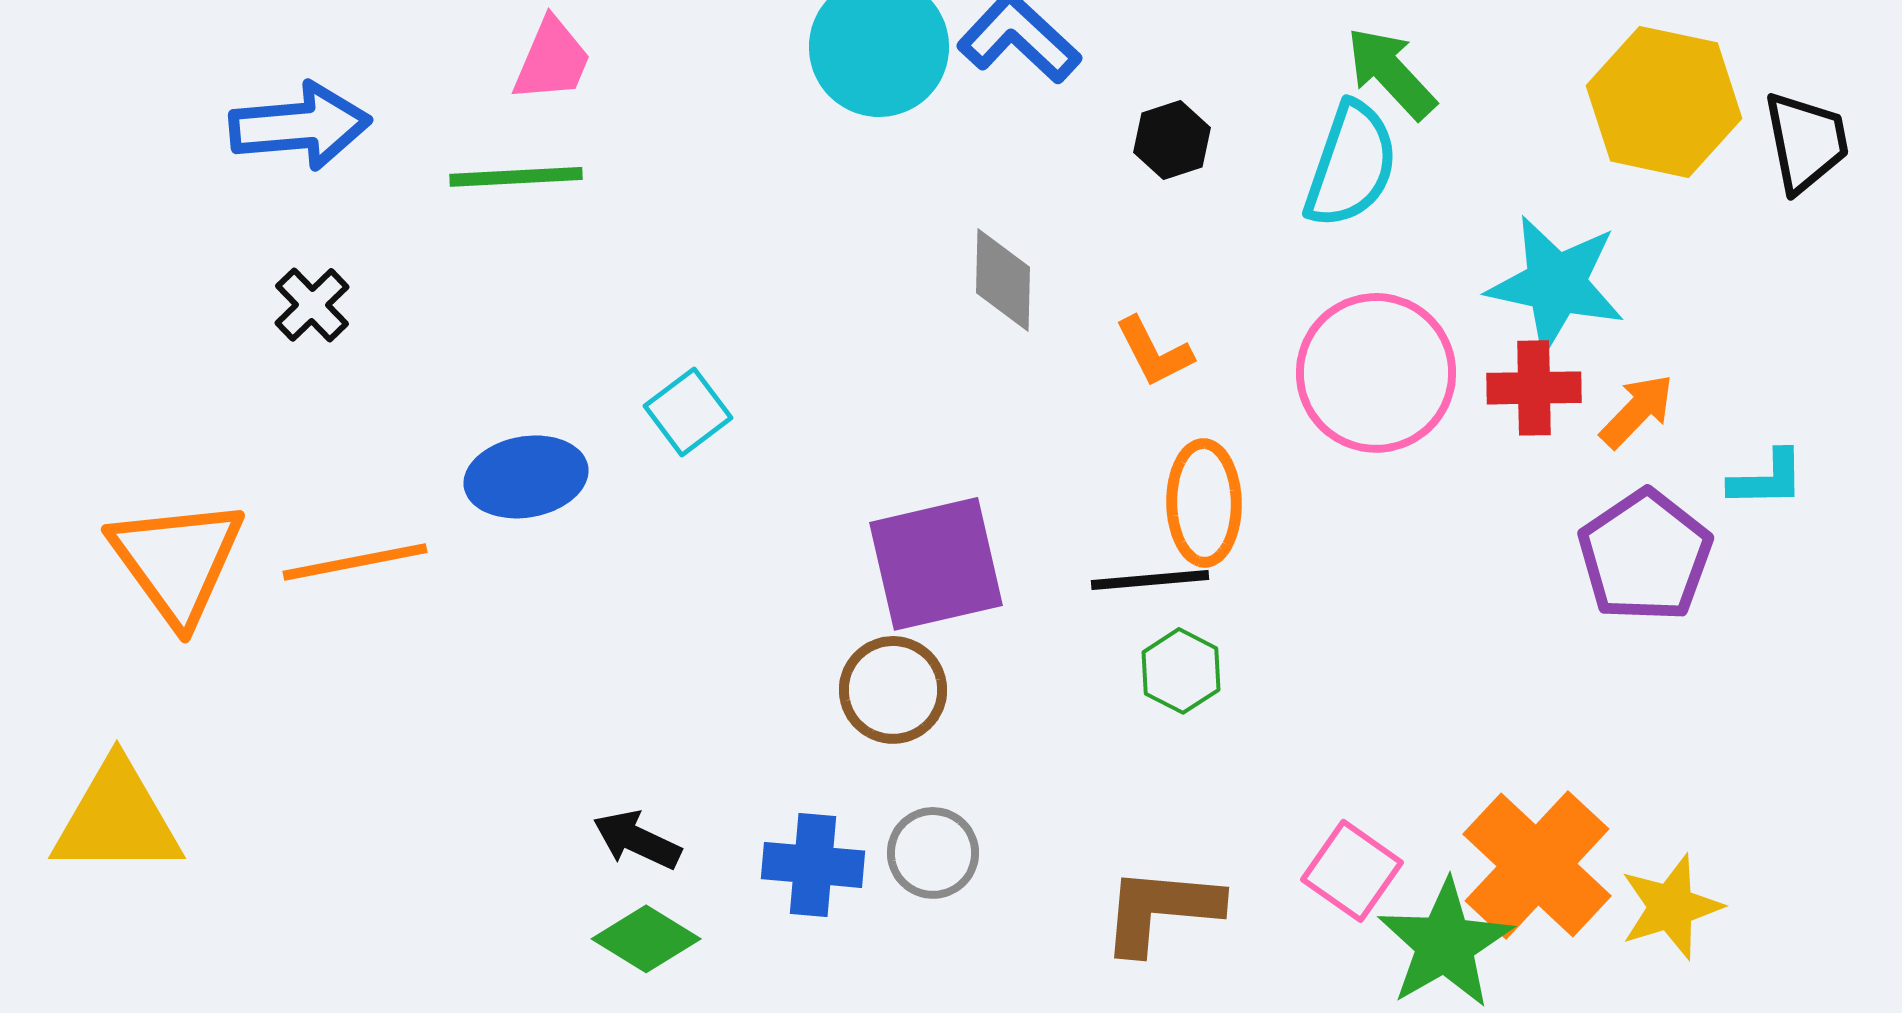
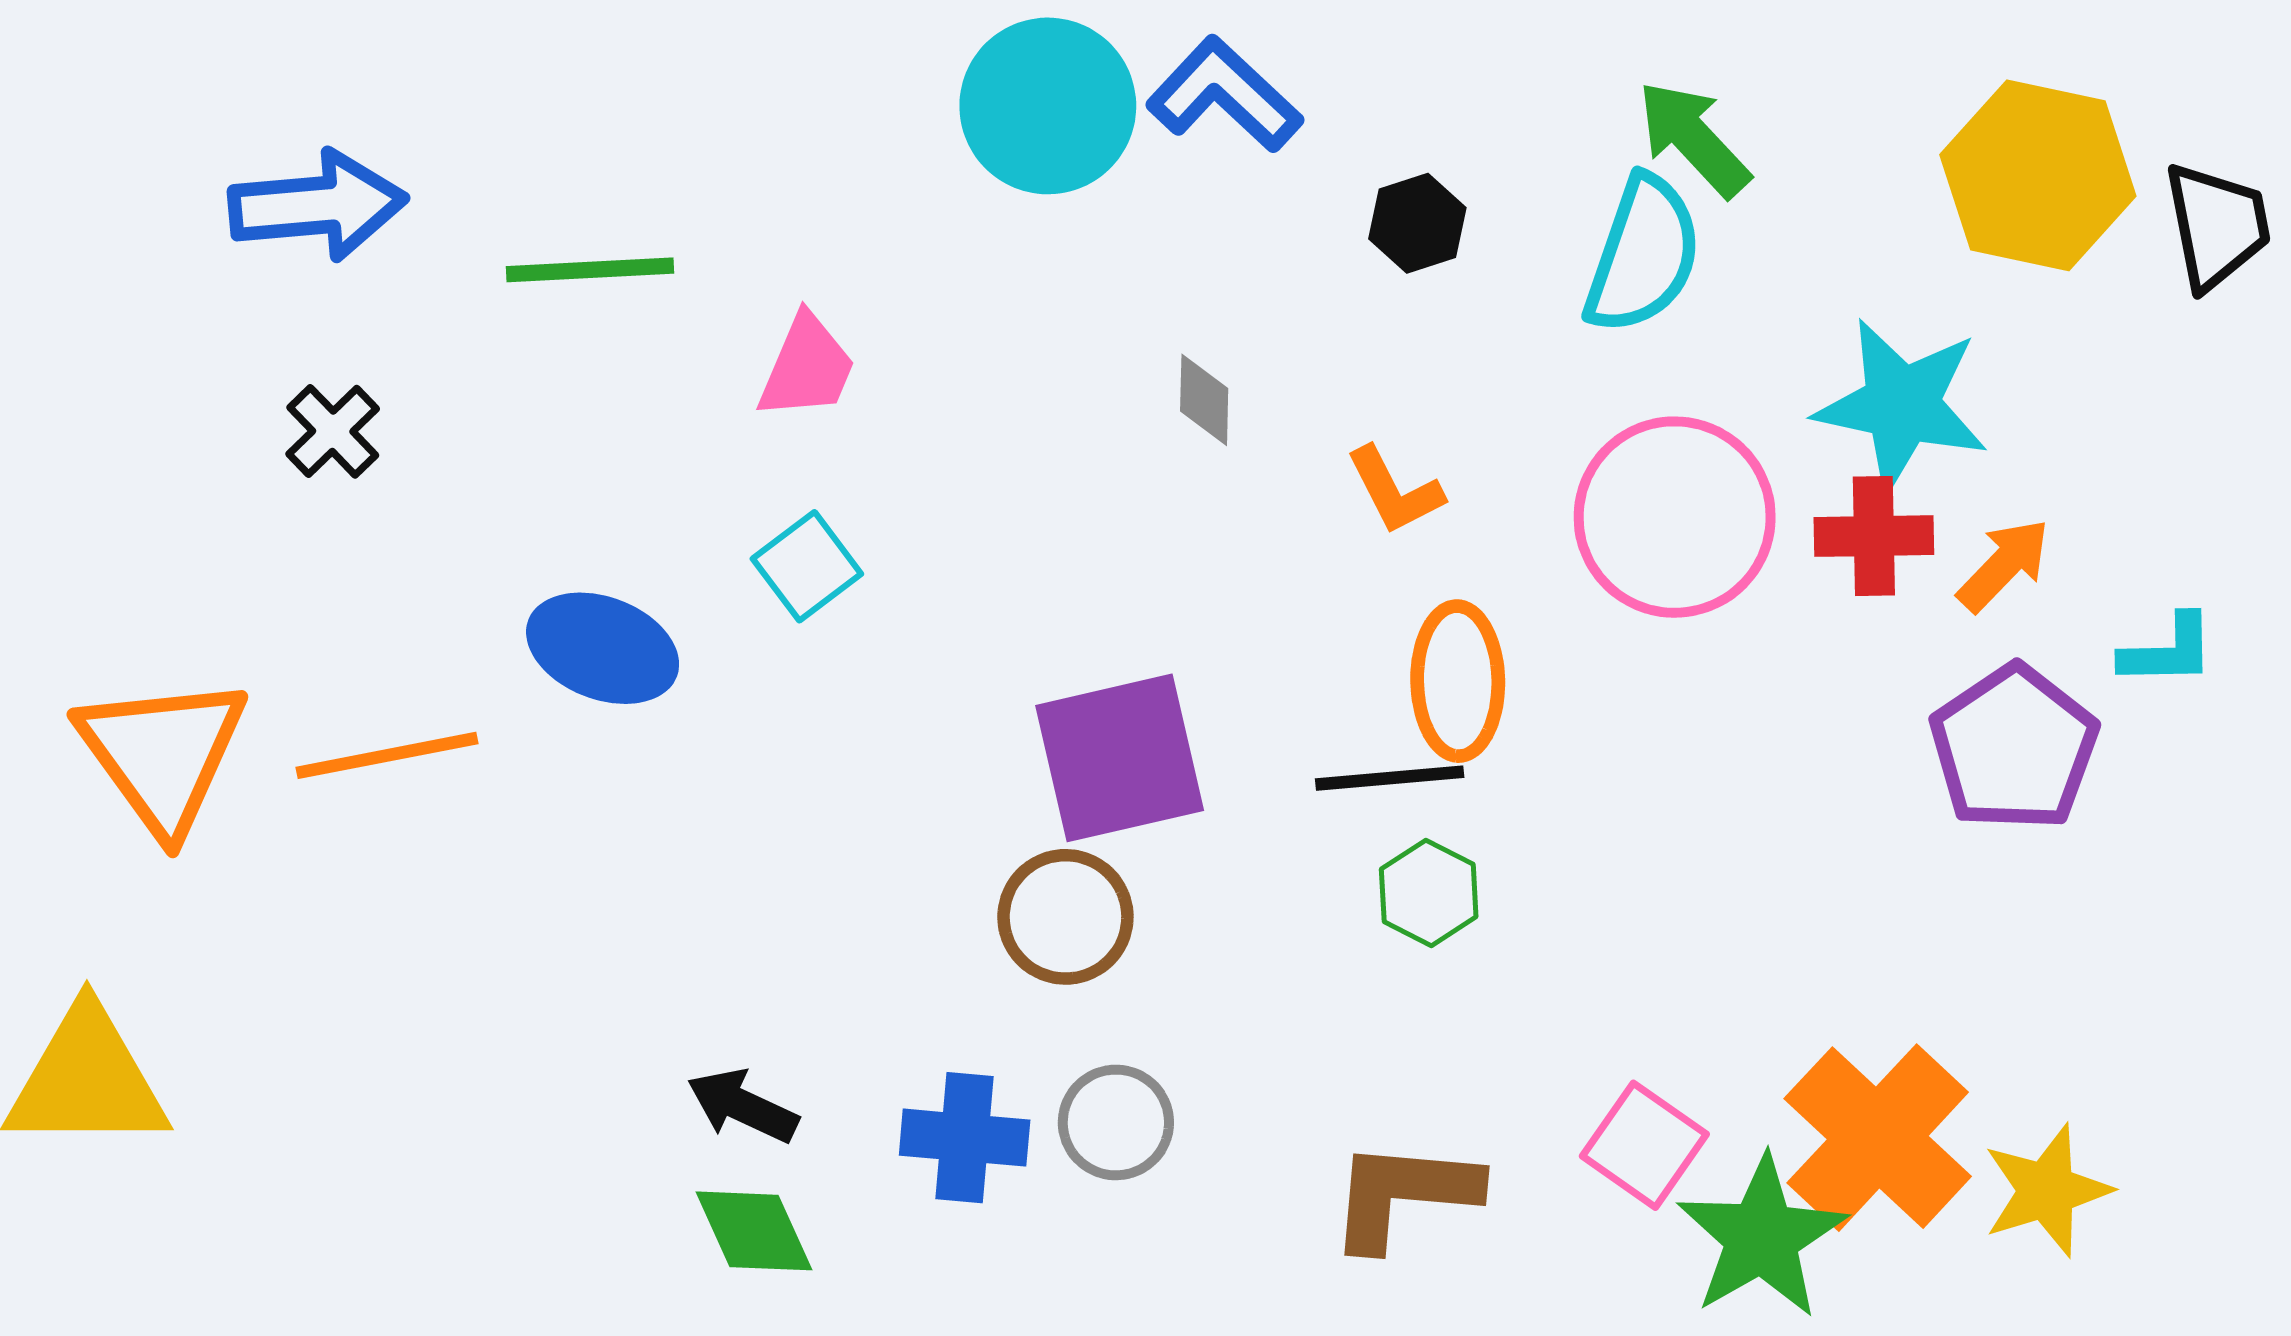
pink trapezoid: (552, 60) -> (807, 367), moved
gray diamond: (1003, 280) -> (1204, 400), size x0.7
blue ellipse: (526, 477) -> (603, 648), turned 31
green diamond: (646, 939) -> (754, 1231), turned 34

